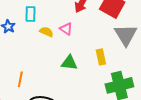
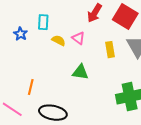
yellow rectangle: (101, 57) -> (110, 50), moved

